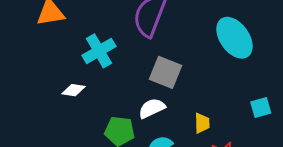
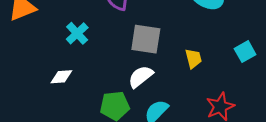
cyan cross: (99, 51) -> (77, 33), size x0.7
yellow trapezoid: (202, 123) -> (193, 59), moved

